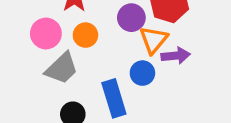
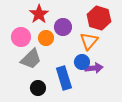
purple circle: (131, 18) -> (63, 27), moved
purple arrow: (176, 56) -> (94, 68), moved

